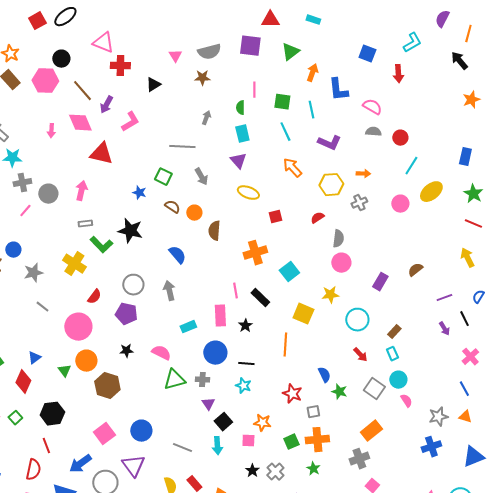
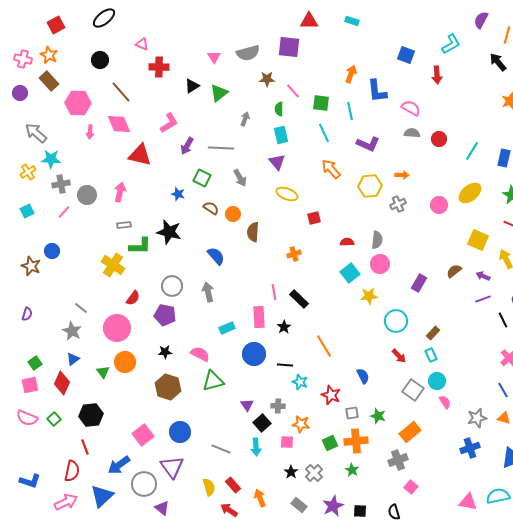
red square: (37, 21) -> (56, 25), moved
pink triangle: (103, 43) -> (142, 44), size x0.6
green triangle: (290, 52) -> (219, 93), moved
brown star: (202, 78) -> (267, 79), moved
pink hexagon: (45, 81) -> (78, 103), moved
pink line: (254, 90) -> (293, 91), turned -42
purple arrow: (106, 105) -> (187, 146), moved
cyan line: (411, 166) -> (472, 151), moved
red semicircle: (317, 218) -> (347, 242), moved, turned 32
green L-shape: (101, 245) -> (140, 246), turned -45
orange cross: (255, 253) -> (294, 254), size x0.6
cyan square: (289, 272) -> (350, 273), moved
gray star: (33, 273) -> (72, 331), moved, turned -30
yellow square: (303, 314) -> (478, 240), moved
purple arrow: (444, 329) -> (483, 276), moved, turned 144
orange line: (285, 345) -> (324, 346), turned -35
gray cross: (202, 380) -> (278, 406), moved
brown hexagon: (107, 386) -> (168, 387), moved
cyan star: (243, 386) -> (300, 382), moved
green star: (339, 392) -> (378, 416), moved

